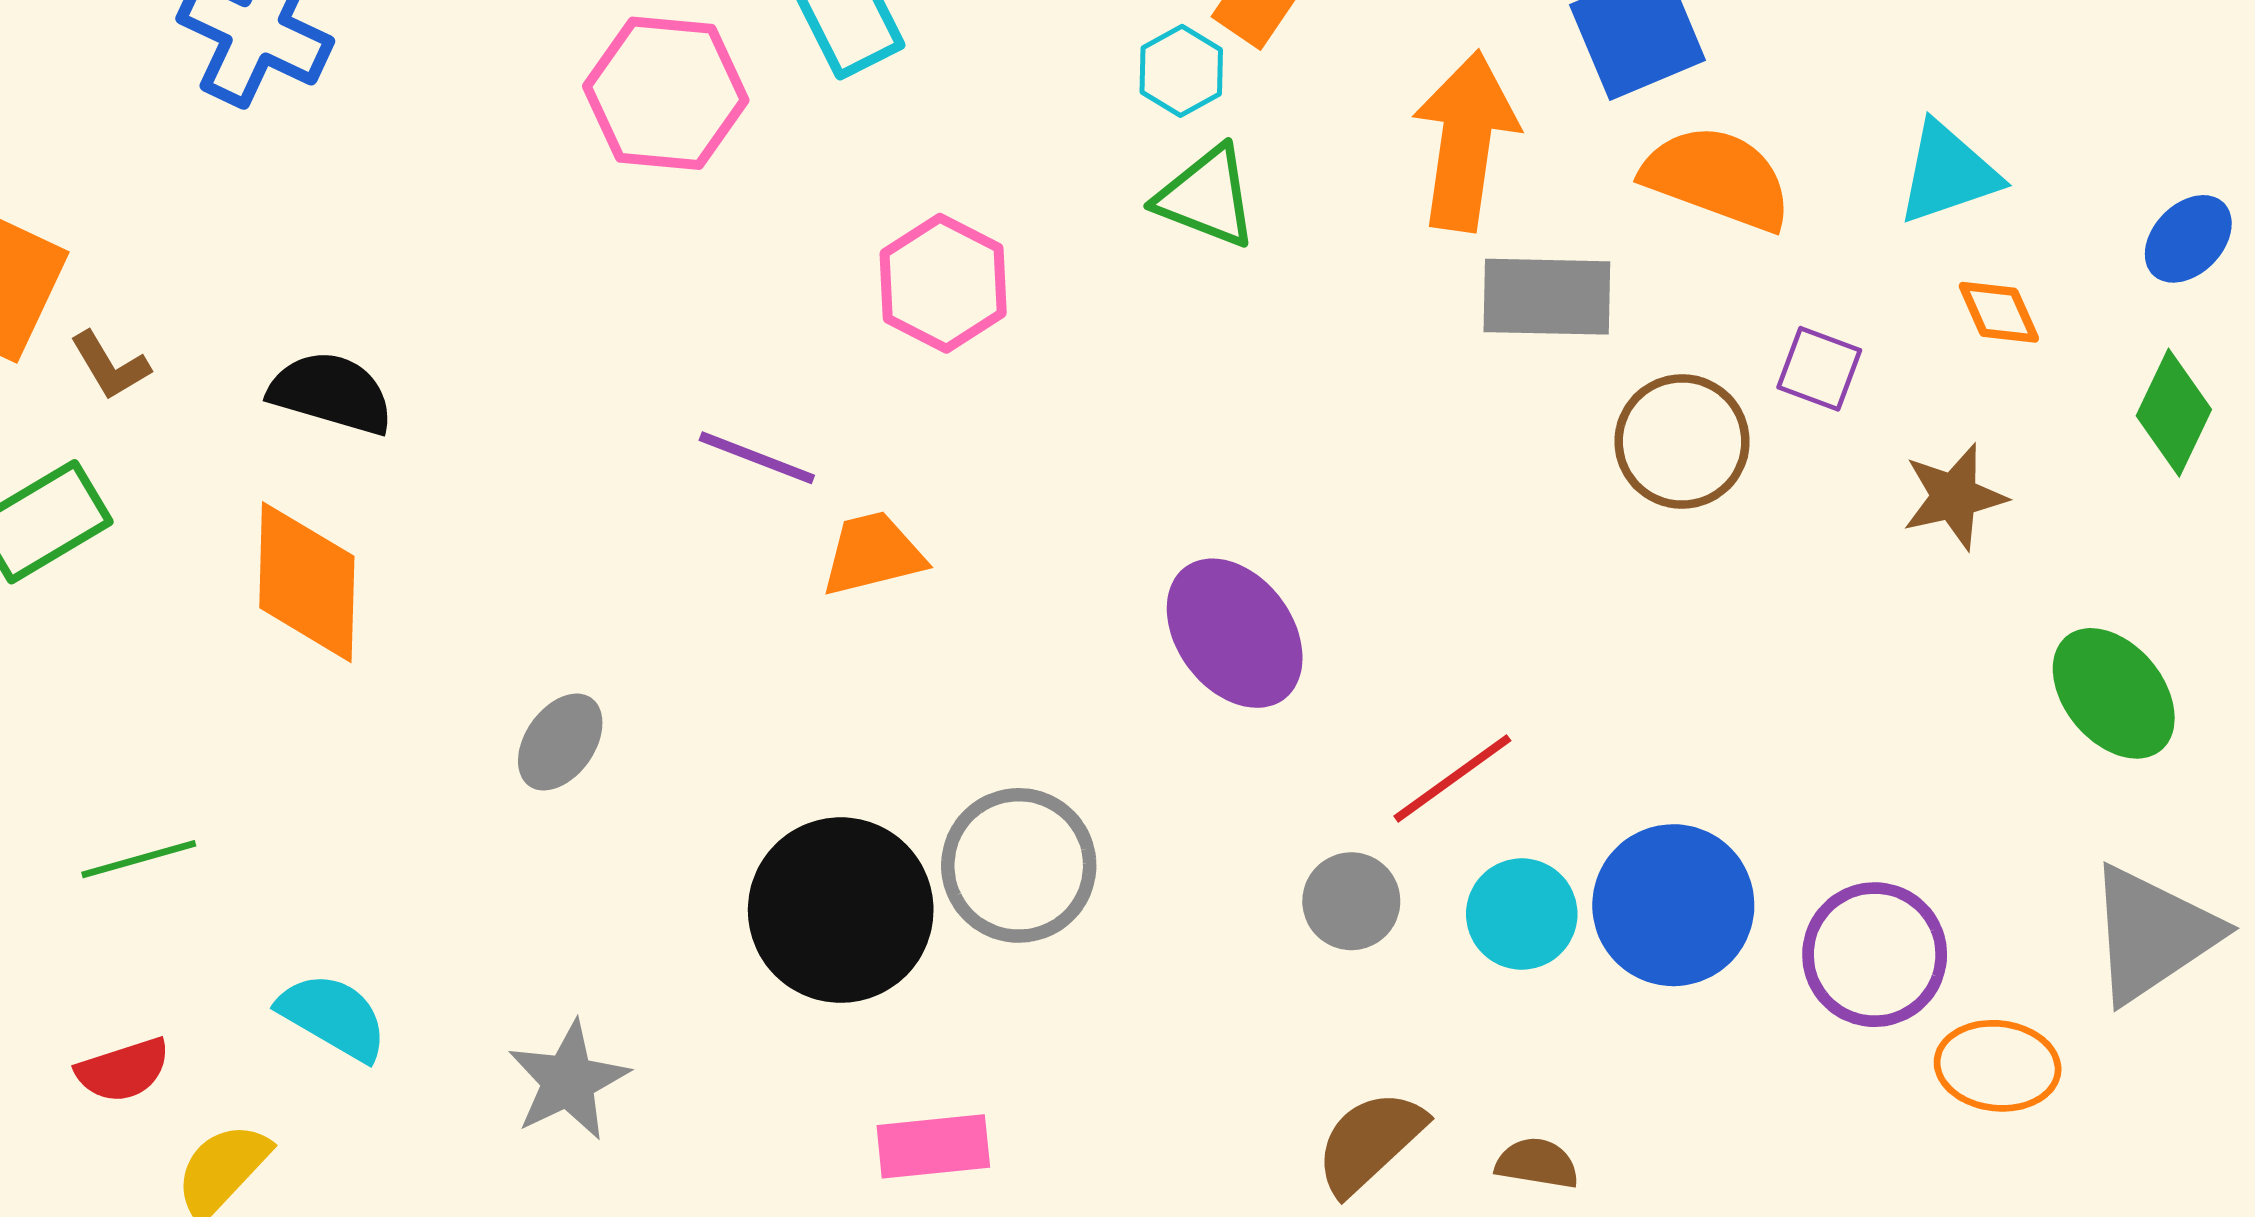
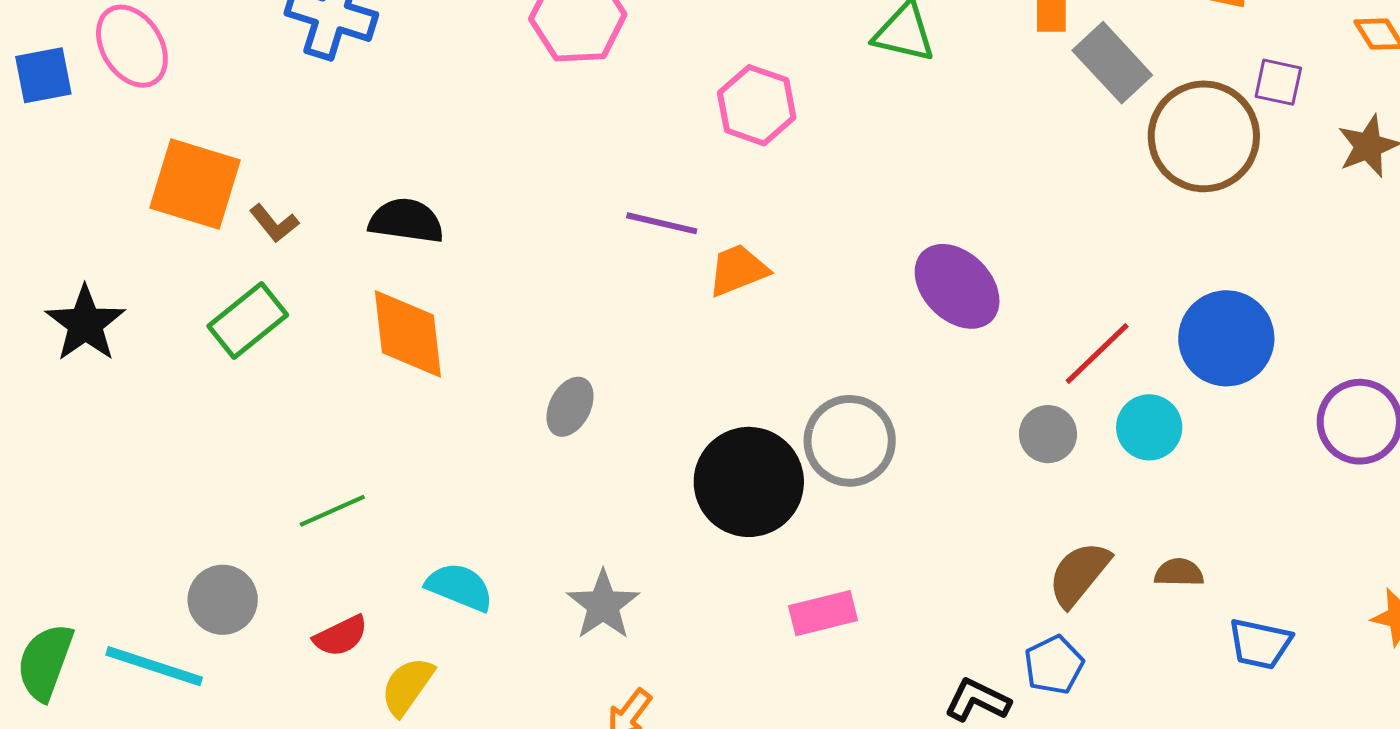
gray rectangle: (1547, 297) -> (1112, 63), turned 54
brown circle: (1682, 441) -> (1204, 136), size x1.4
blue circle: (1673, 905) -> (1226, 338), moved

